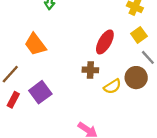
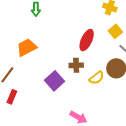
orange trapezoid: (35, 44) -> (27, 47), turned 105
purple square: (40, 92) -> (55, 81), moved

